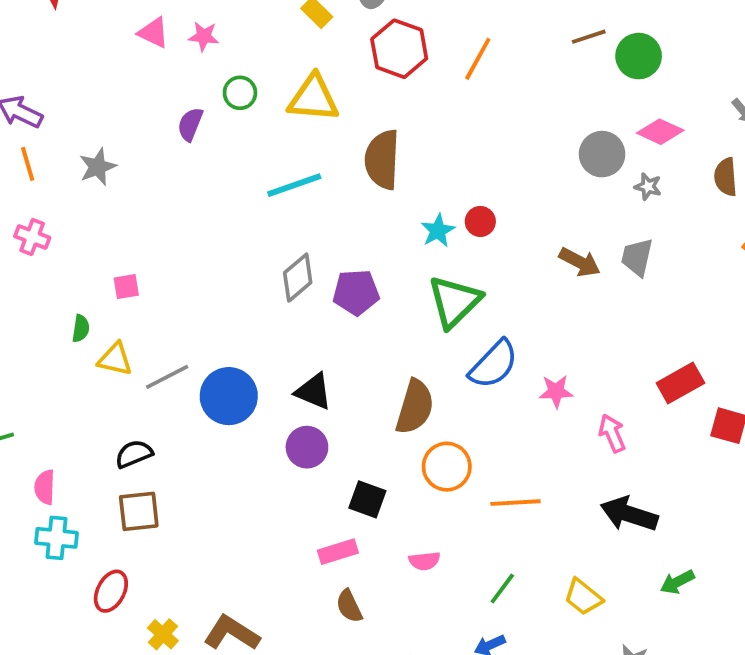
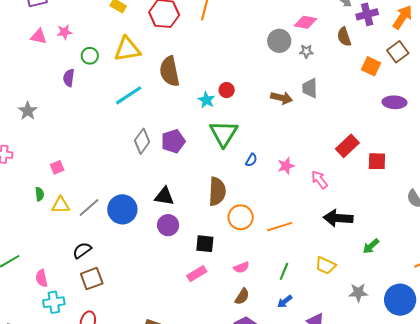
blue semicircle: (494, 364) -> (251, 160), size x0.5
brown semicircle: (349, 606) -> (242, 296), moved, turned -108

